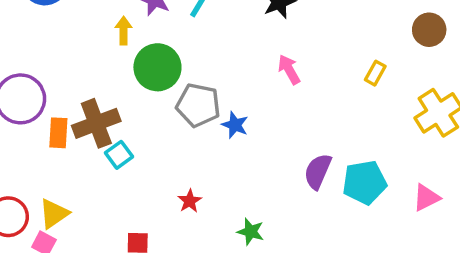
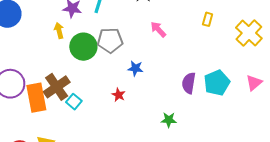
gray pentagon: (198, 105) -> (110, 40), moved
orange rectangle: (58, 133) -> (36, 98), size x1.6
red star: (190, 201) -> (118, 95), moved
green star: (251, 232) -> (169, 120), moved

